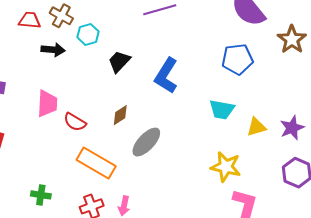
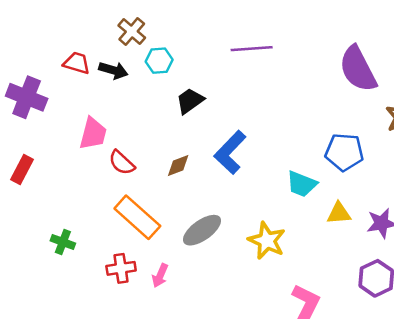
red trapezoid: (30, 20) -> (77, 63), moved
blue pentagon: (237, 59) -> (344, 152), moved
blue L-shape: (166, 76) -> (230, 152), moved
gray ellipse: (146, 142) -> (202, 230), moved
yellow star: (226, 167) -> (267, 241), moved

